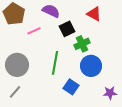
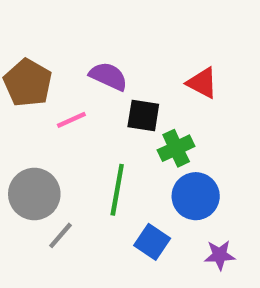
black square: (67, 29) -> (143, 116), turned 35
gray line: (15, 92) -> (60, 235), moved
purple star: (110, 93) -> (220, 255), moved

